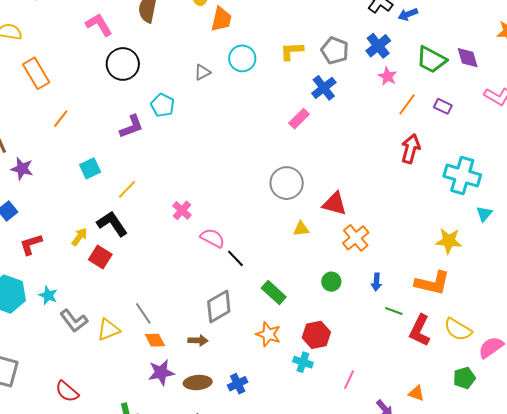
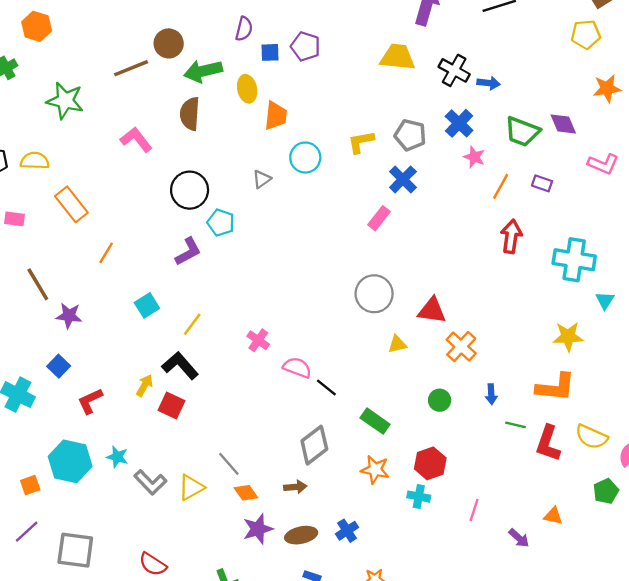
blue arrow: (408, 14) -> (489, 83), turned -144
black circle: (123, 64) -> (190, 190), moved

